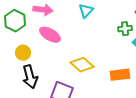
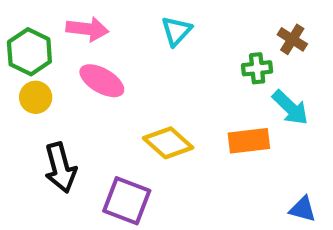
yellow circle: (23, 53) -> (36, 97), moved
orange rectangle: (120, 75) -> (249, 141), moved

